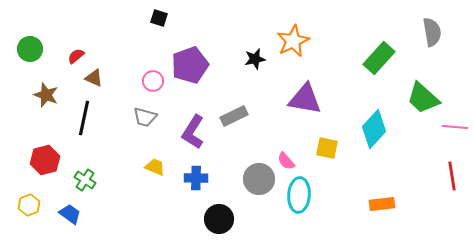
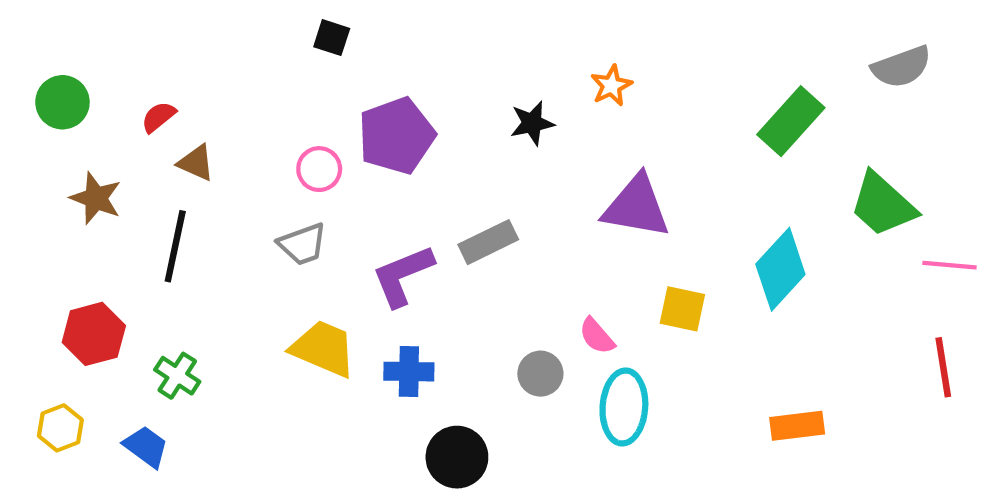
gray semicircle: (432, 32) -> (901, 67), turned 80
orange star: (293, 41) -> (611, 86), size x0.6
gray trapezoid: (145, 117) -> (302, 244), turned -35
purple L-shape: (193, 132) -> (403, 276), turned 36
yellow trapezoid: (155, 167) -> (323, 349), size x1.6
gray circle: (259, 179) -> (540, 374), size x0.7

